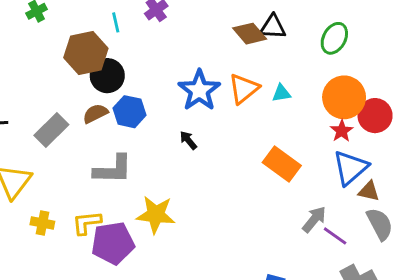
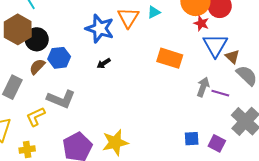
black arrow: (188, 140) -> (104, 63), turned -64
gray L-shape: (113, 169) -> (61, 99), turned 40
brown triangle: (369, 191) -> (232, 57), turned 49
yellow star: (156, 215) -> (115, 143), moved
yellow L-shape: (87, 223) -> (36, 117), moved

